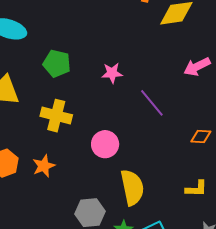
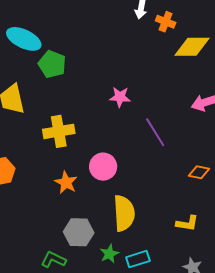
green pentagon: (57, 64) -> (52, 64), moved
yellow cross: (56, 116) -> (59, 131), turned -32
orange star: (44, 166) -> (66, 183), moved, turned -30

